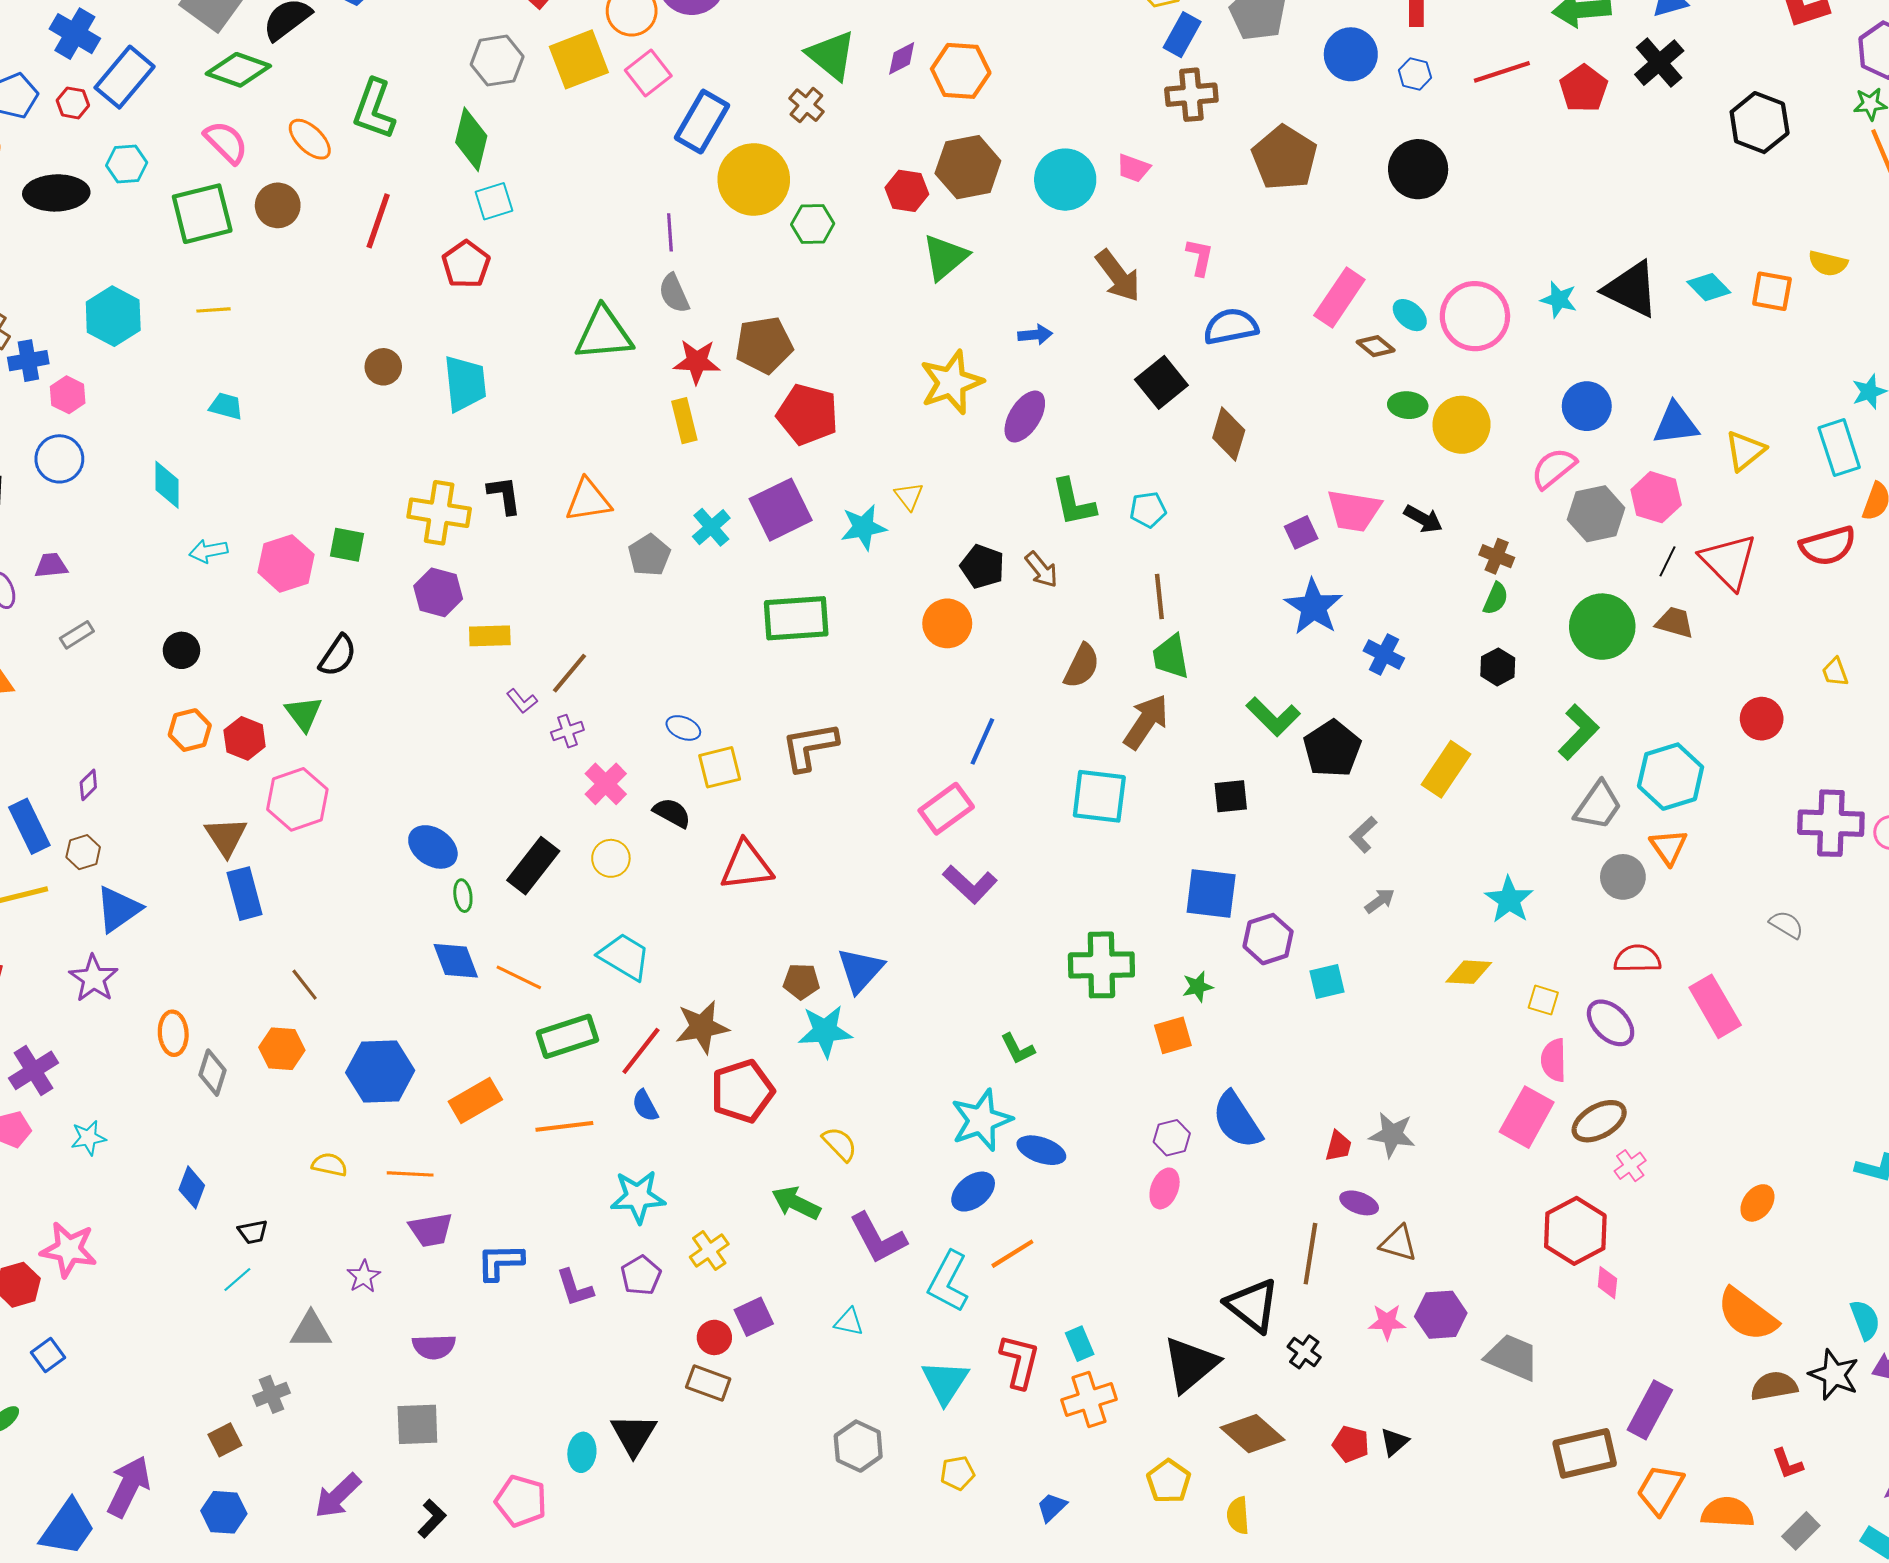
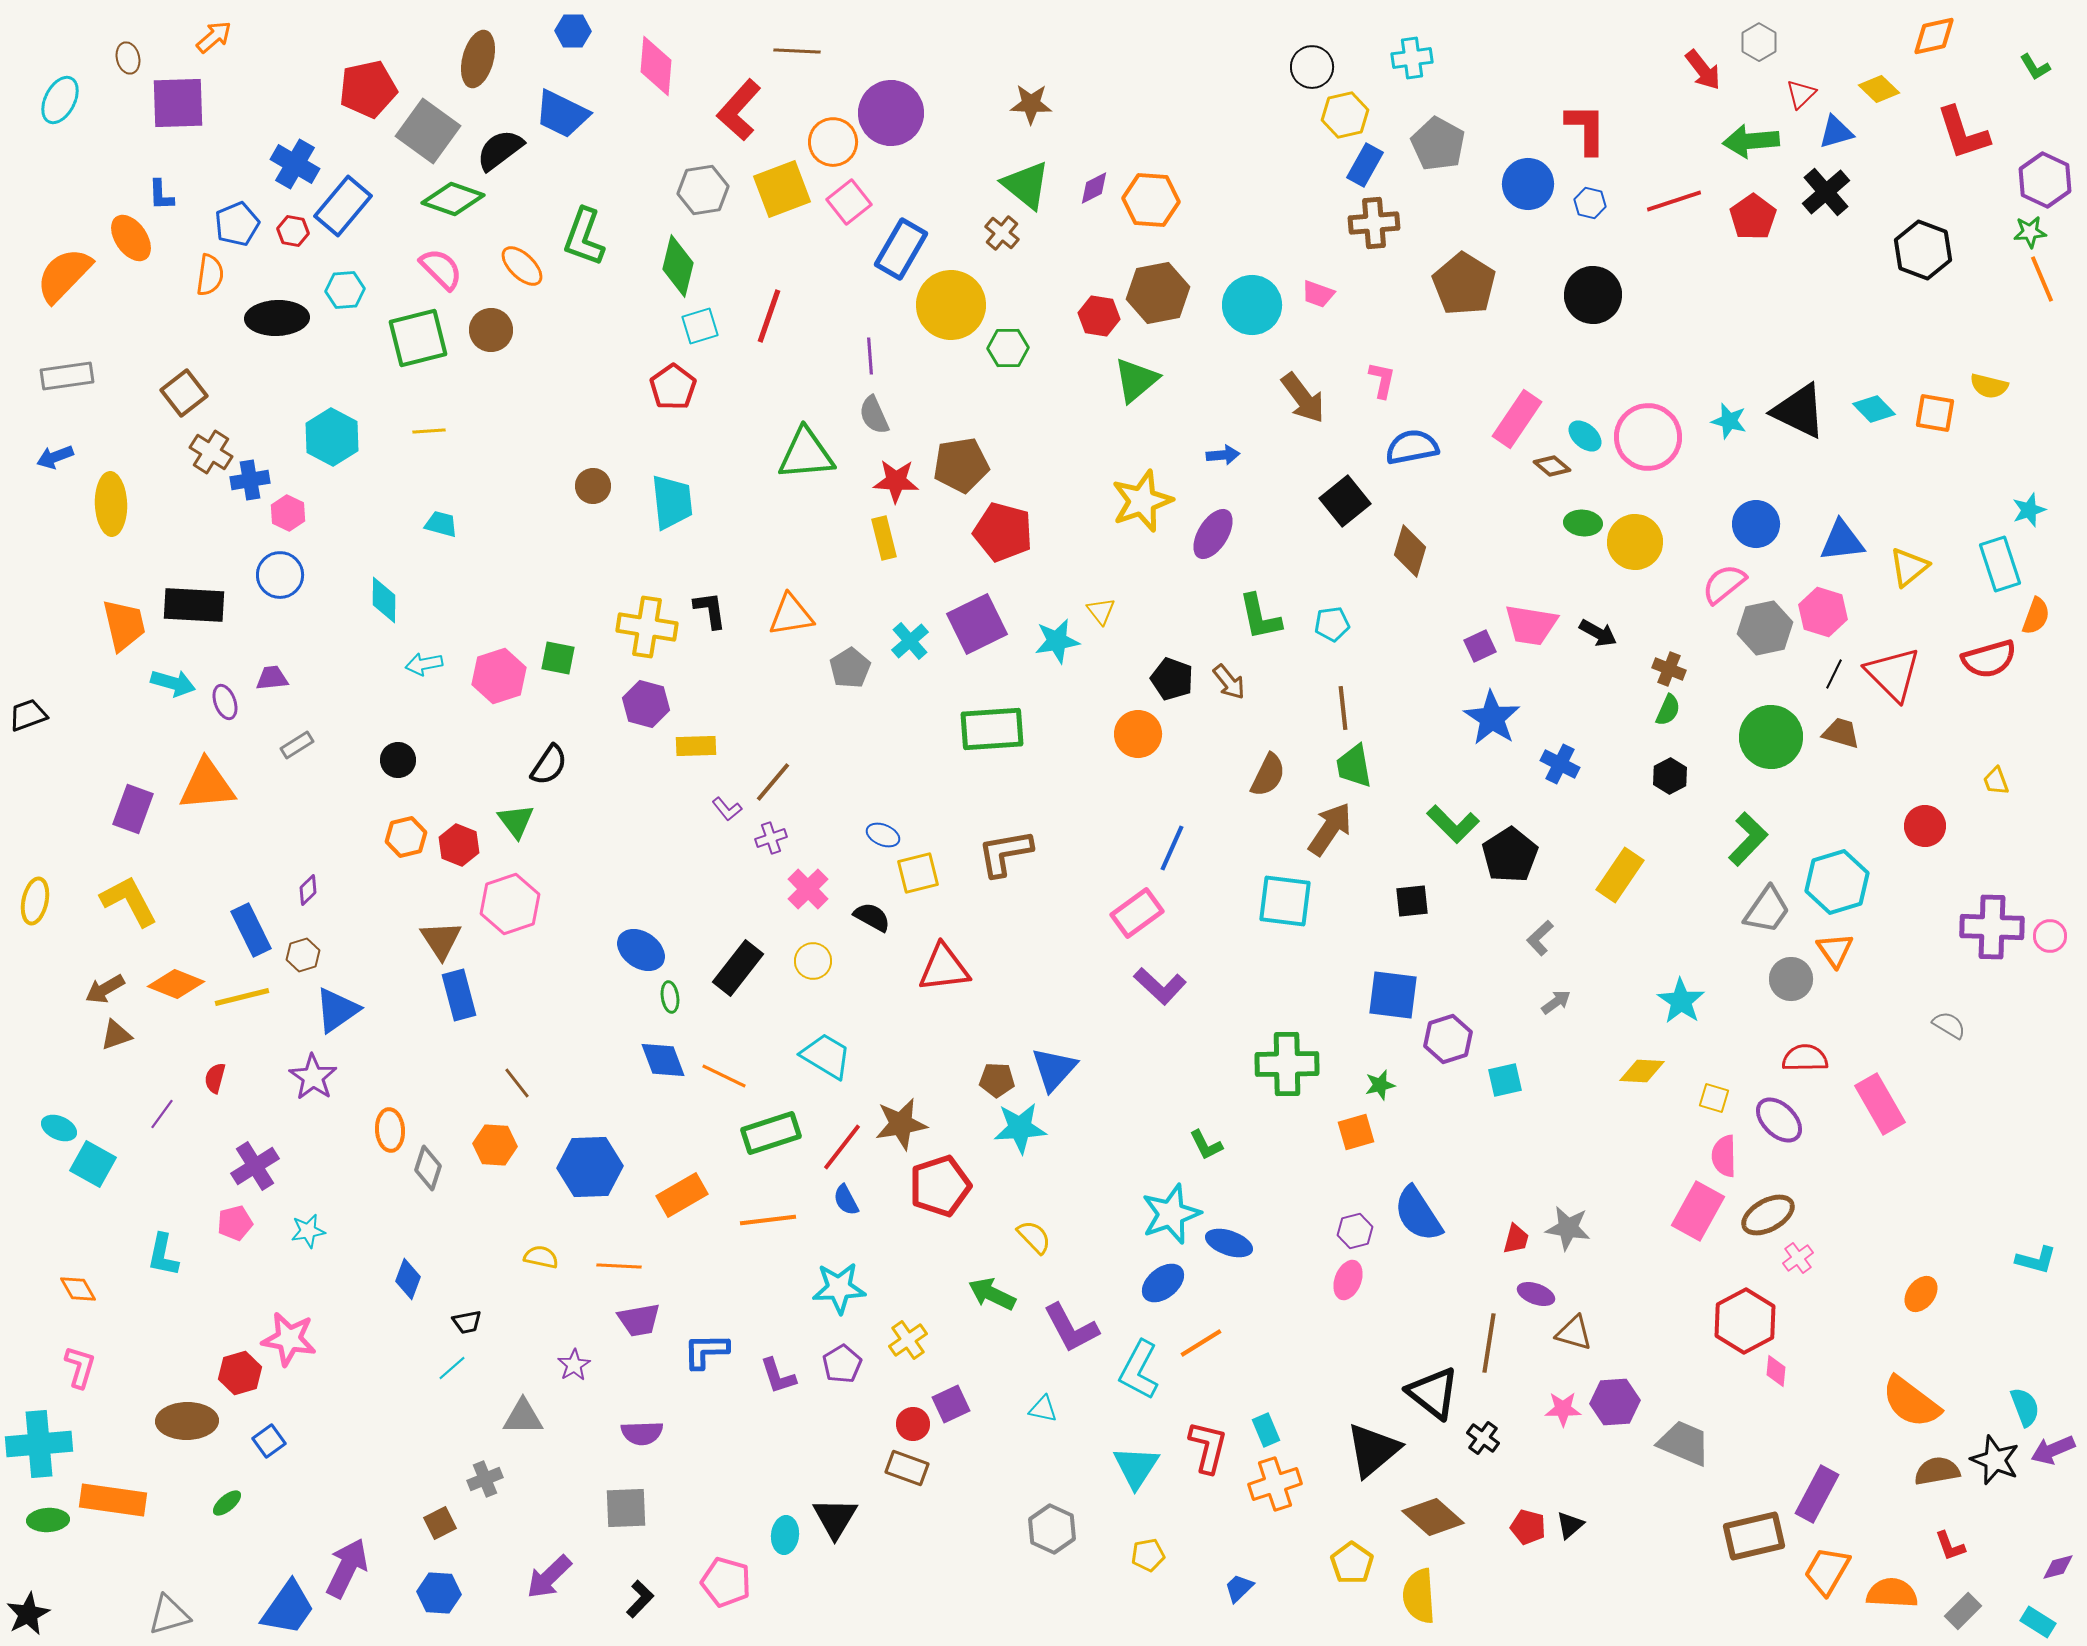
red line: (378, 221) -> (769, 316), moved
yellow semicircle: (1238, 1515) -> (1419, 1596), size x1.5

